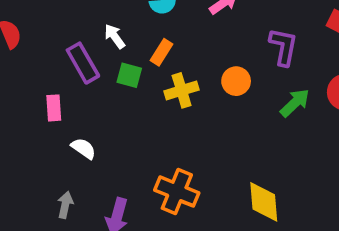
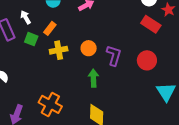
purple L-shape: (283, 47) -> (114, 55), moved
green arrow: (295, 103) -> (93, 78), moved, turned -54

